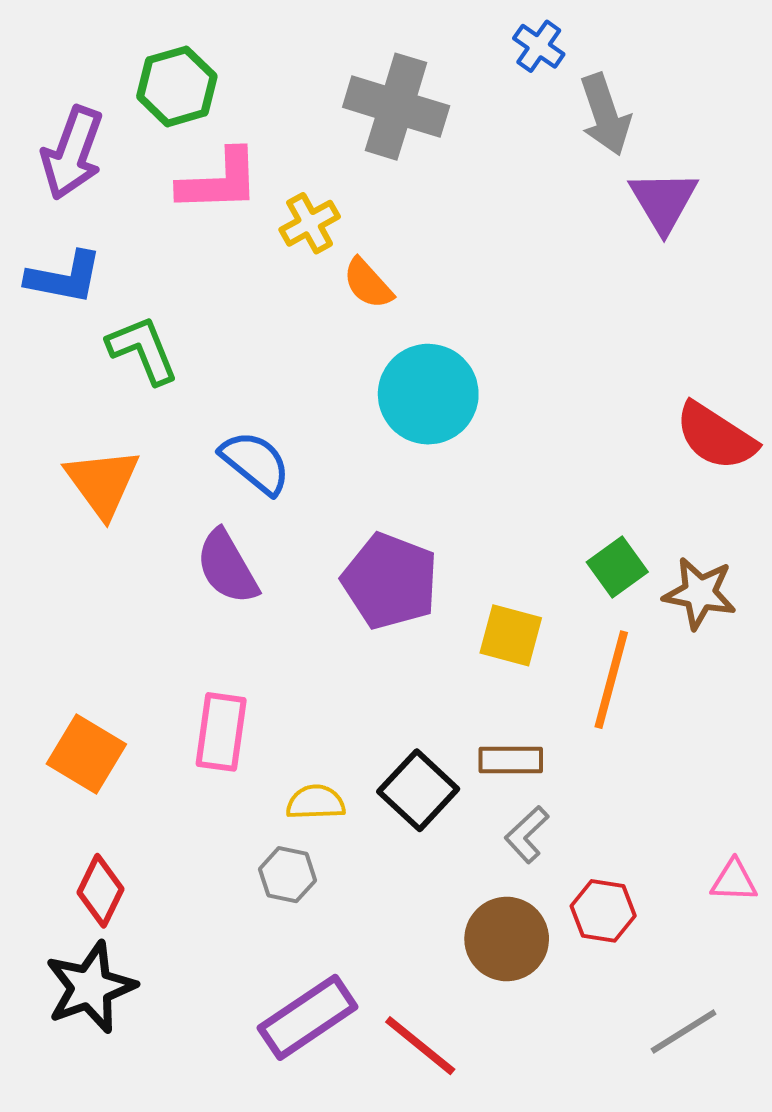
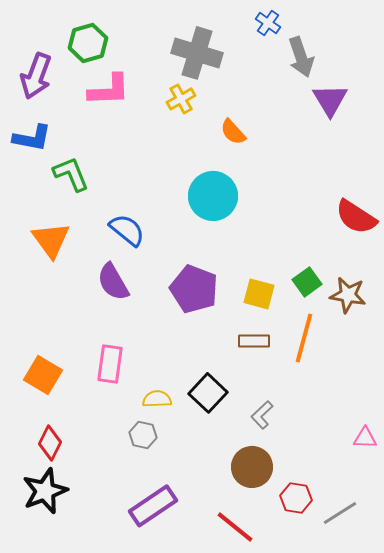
yellow cross: (310, 223) -> (181, 99), moved
orange semicircle: (368, 284) -> (233, 132), moved
yellow square: (511, 635) -> (259, 294), moved
brown rectangle: (511, 760) -> (254, 341), moved
red hexagon: (603, 911) -> (296, 498), moved
red line: (420, 1046) -> (235, 527), moved

